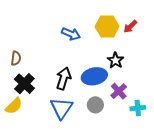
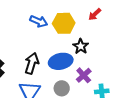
yellow hexagon: (107, 26) -> (64, 23), moved

